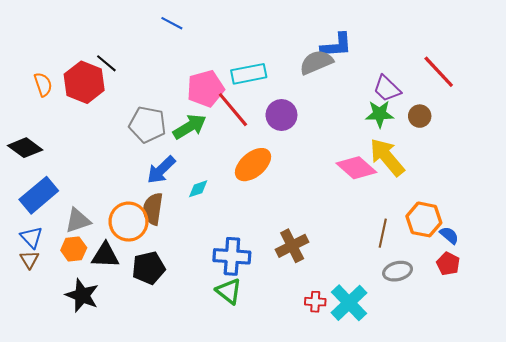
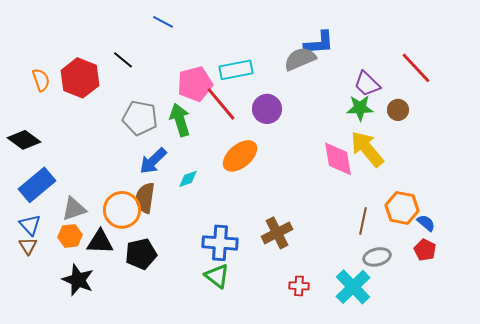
black line: (106, 63) -> (123, 60), moved
green arrow: (190, 127) -> (180, 120), turned -76
pink diamond: (356, 168) -> (338, 159), turned 39
cyan cross: (349, 303) -> (353, 287), moved

